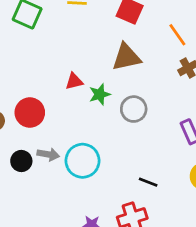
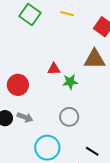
gray circle: (134, 109) -> (69, 117), moved
cyan circle: (83, 161) -> (47, 148), moved

